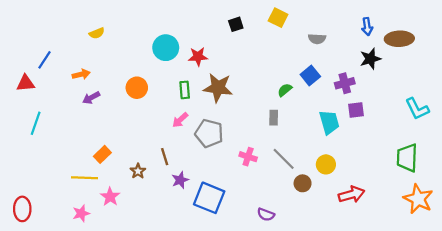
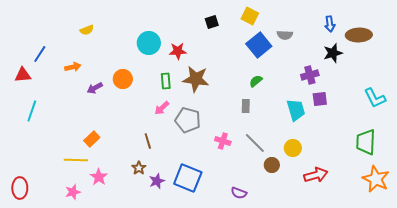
blue square: (310, 75) -> (259, 45), moved, size x1.4
purple arrow: (91, 98) -> (95, 88), moved
brown star: (138, 171) -> (139, 168), moved
purple star: (180, 180) -> (157, 181), moved

